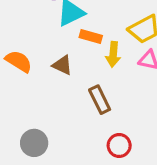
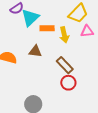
red circle: (119, 145) -> (68, 83), moved

